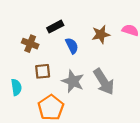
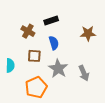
blue semicircle: (72, 46) -> (54, 43), moved
gray arrow: (104, 82) -> (84, 73), size x0.7

